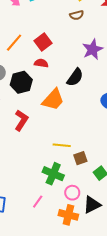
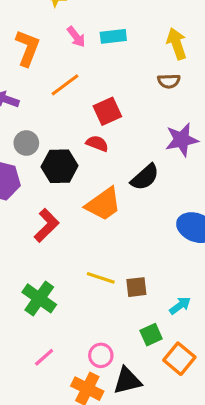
orange line: (14, 43) -> (65, 85), moved
brown square: (80, 158) -> (136, 287), moved
green cross: (53, 174) -> (39, 298), moved

